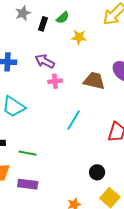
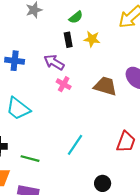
black rectangle: (43, 24) -> (68, 40), moved, turned -32
pink cross: (55, 81) -> (64, 84), turned 32
cyan line: (74, 120) -> (75, 145), moved

